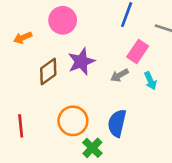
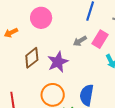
purple star: (81, 62) -> (58, 62), moved
gray arrow: (120, 75) -> (80, 41), moved

